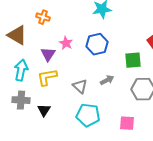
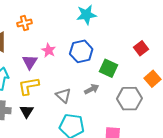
orange cross: (43, 17) -> (25, 23), turned -32
green square: (133, 60) -> (108, 68), moved, turned 30
black triangle: (44, 110) -> (27, 111), moved

